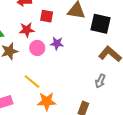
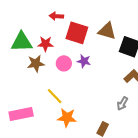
red square: (47, 16) -> (77, 33), size x1.6
red star: (27, 30) -> (45, 44), moved

